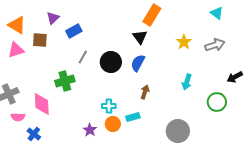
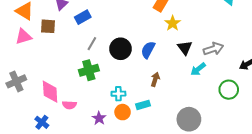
black triangle: (140, 37) -> (185, 48), moved
yellow star: (184, 42) -> (173, 23), moved
gray arrow: (215, 45) -> (213, 49), moved
green cross: (65, 81) -> (89, 70), moved
cyan arrow: (187, 82) -> (198, 69), turned 35
pink semicircle: (18, 117) -> (69, 105), moved

